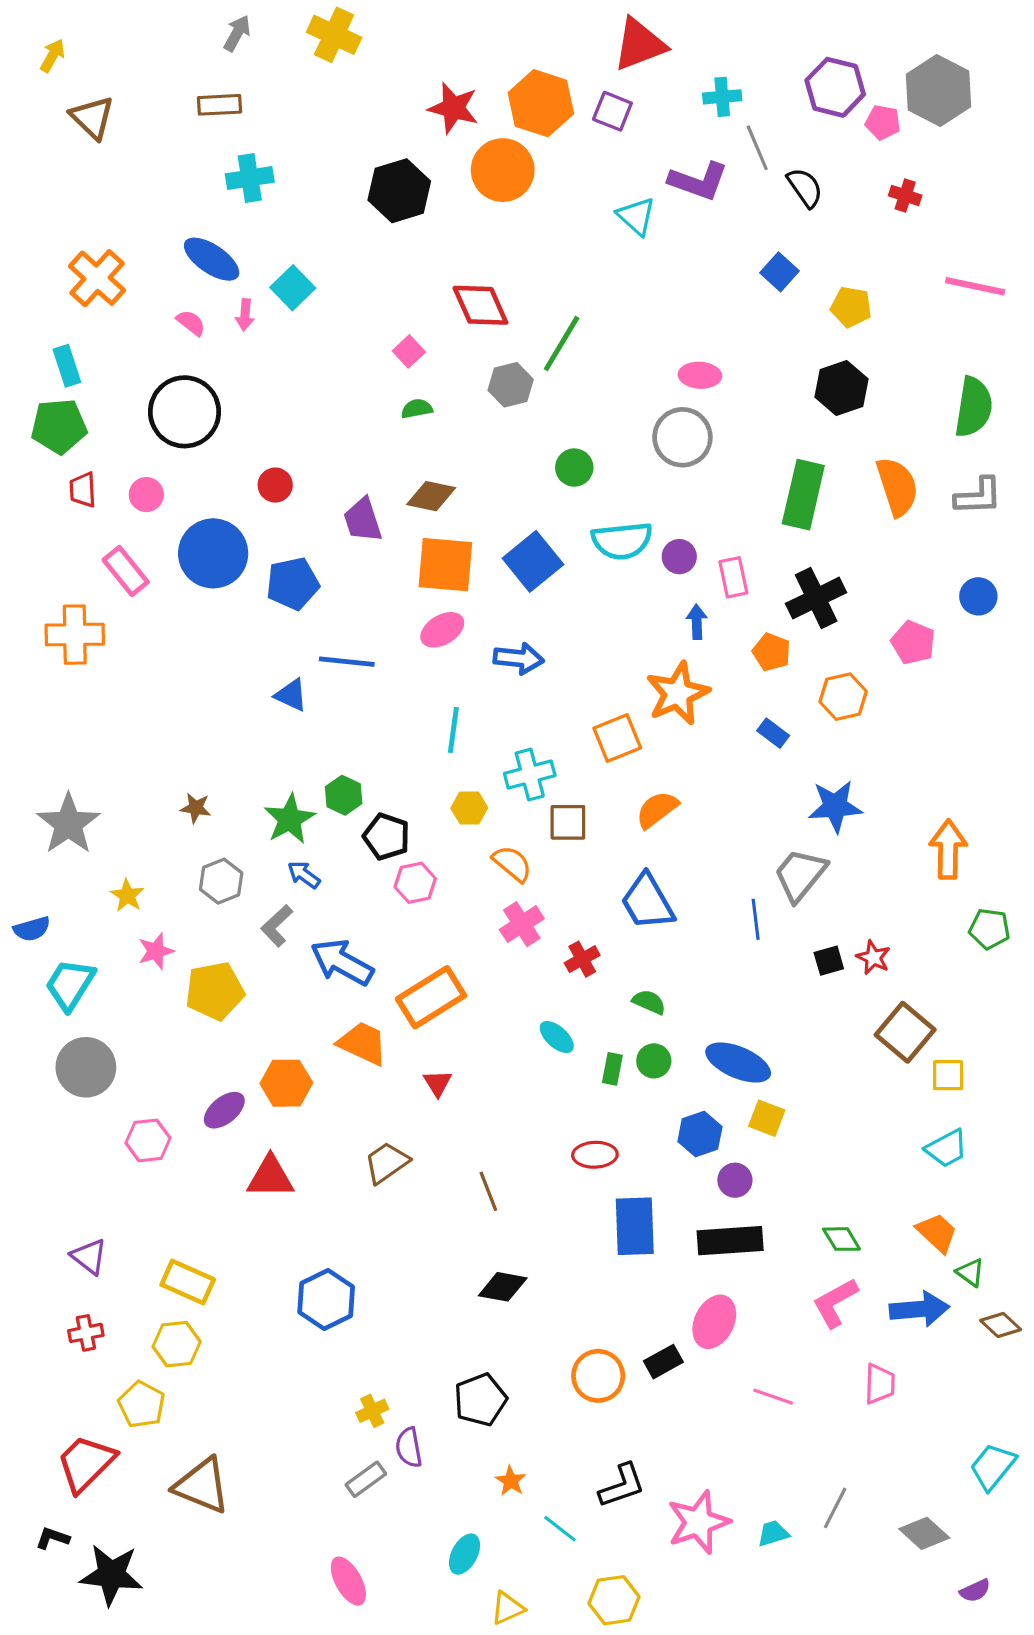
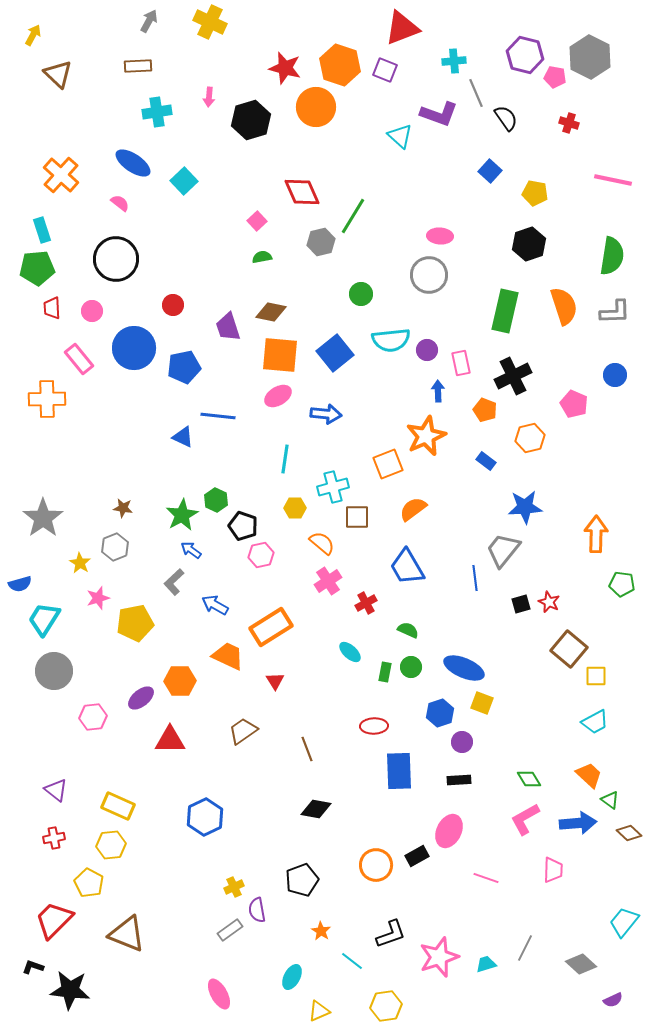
pink arrow: (245, 315) -> (209, 97), moved
gray hexagon: (221, 881) -> (115, 547), moved
blue arrow: (342, 962) -> (215, 605), size x0.7
black rectangle: (730, 1241) -> (459, 780), size x0.6

